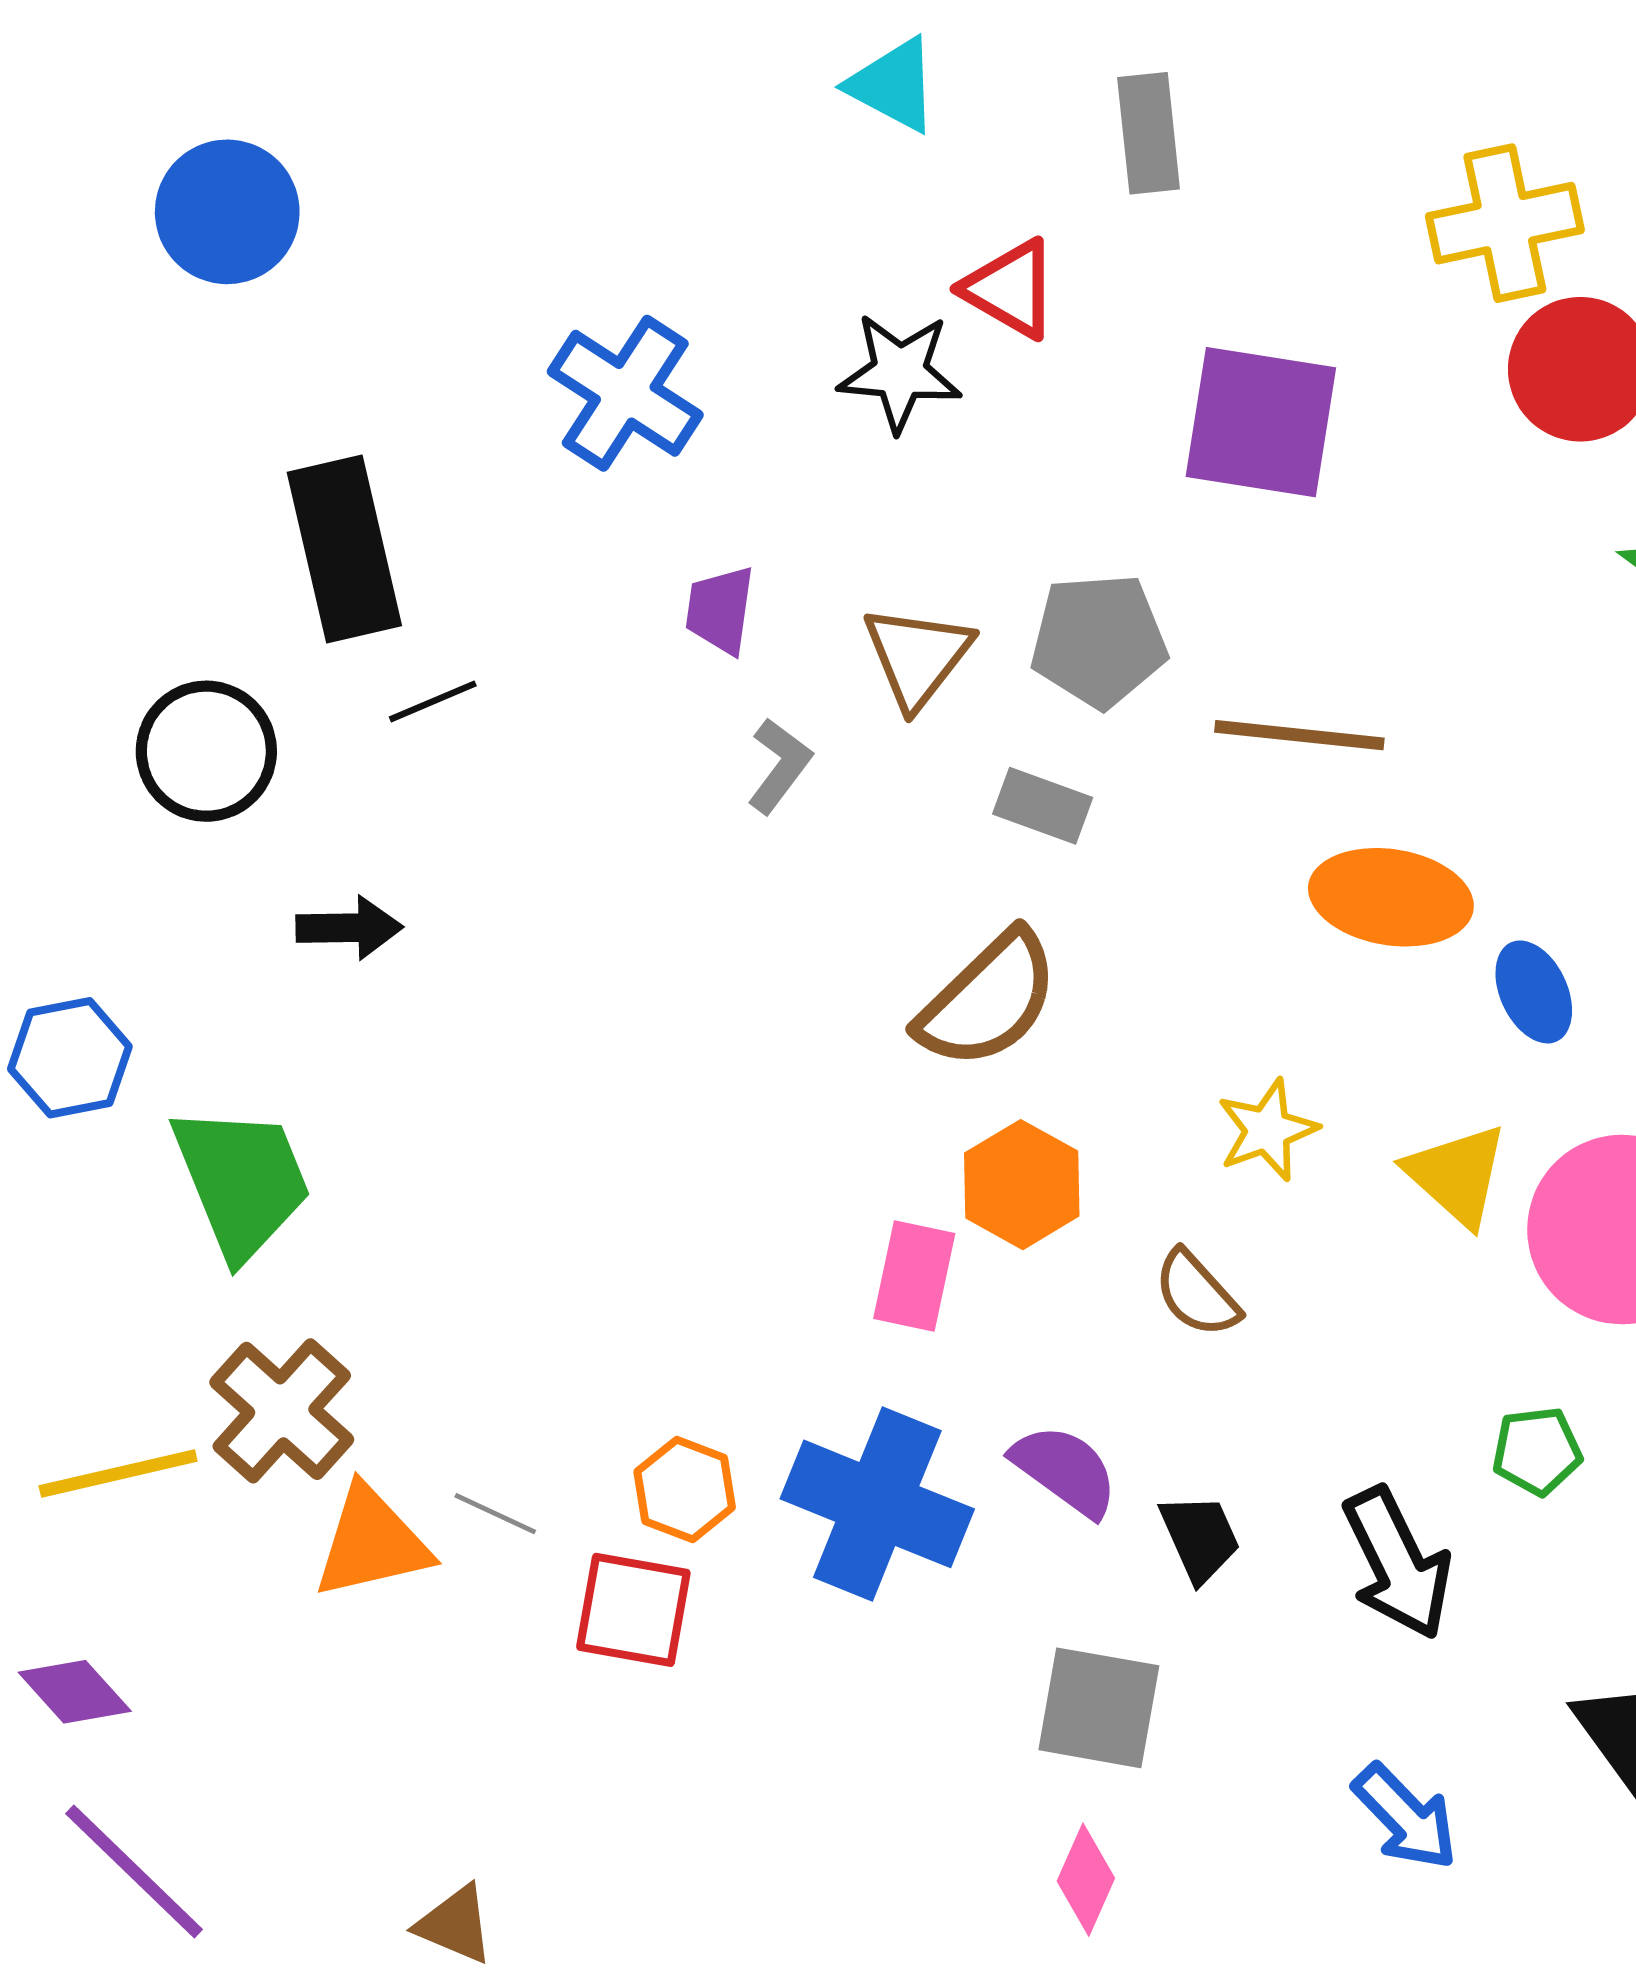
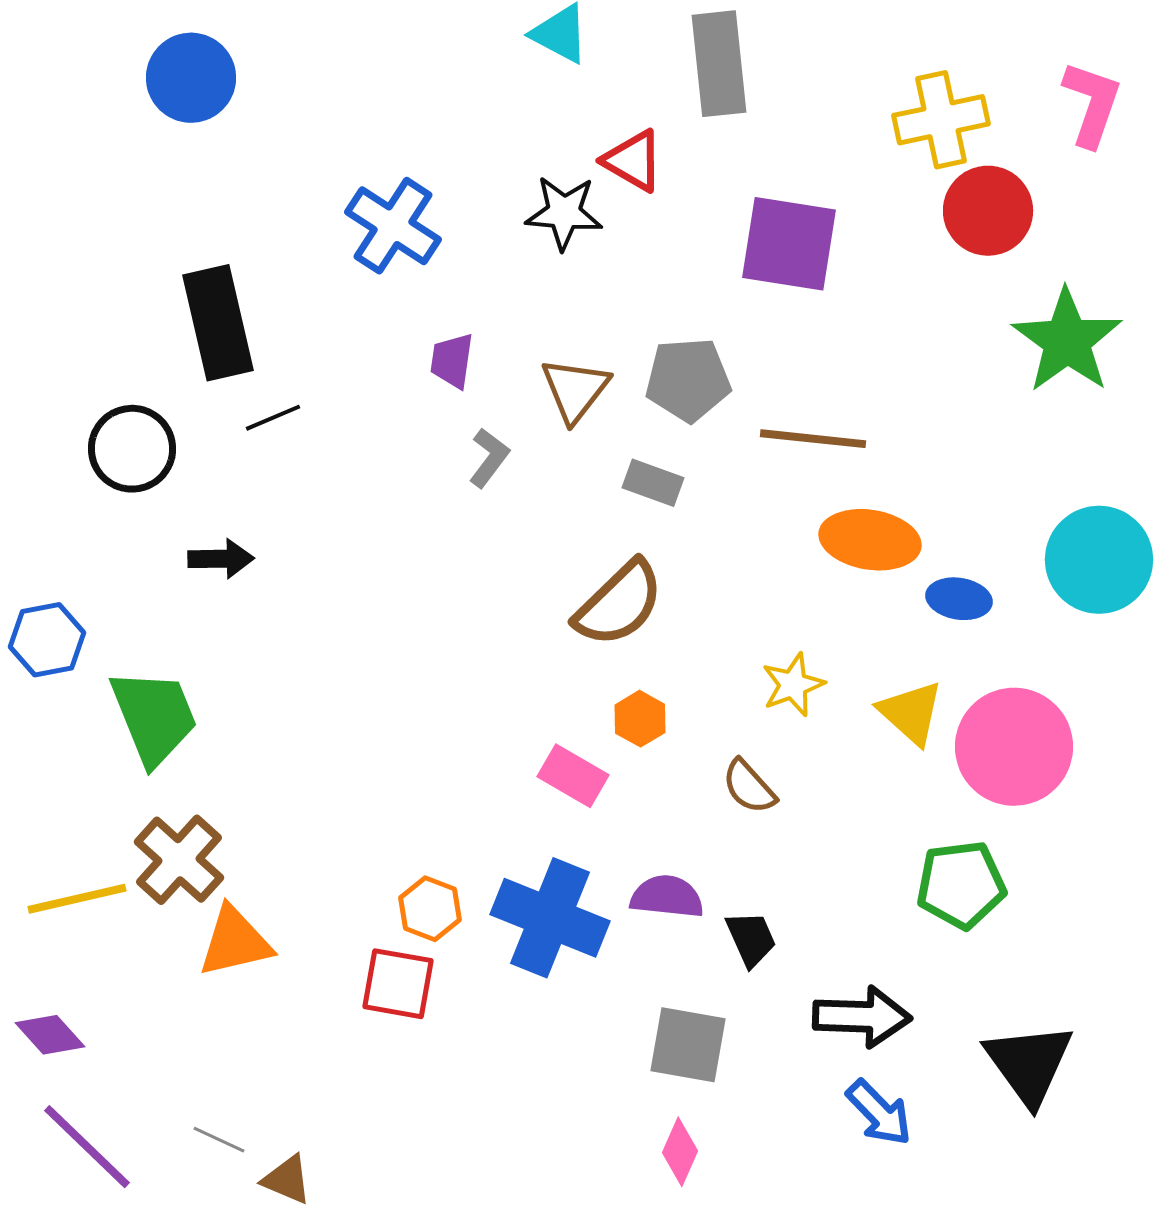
gray rectangle: (1149, 133) -> (719, 64), size x1.4
blue circle: (227, 212) -> (191, 78), moved
blue ellipse: (1534, 992) -> (959, 599), turned -56
orange hexagon: (1022, 1185) -> (640, 719), size x0.7
pink rectangle: (914, 1276) -> (573, 776), turned -72
green pentagon: (1537, 1451) -> (961, 885), size x1.6
purple semicircle: (1065, 1470) -> (667, 897), turned -30
gray line: (495, 1514) -> (219, 1140), moved
black arrow: (1397, 1563) -> (862, 1017), moved, turned -62

